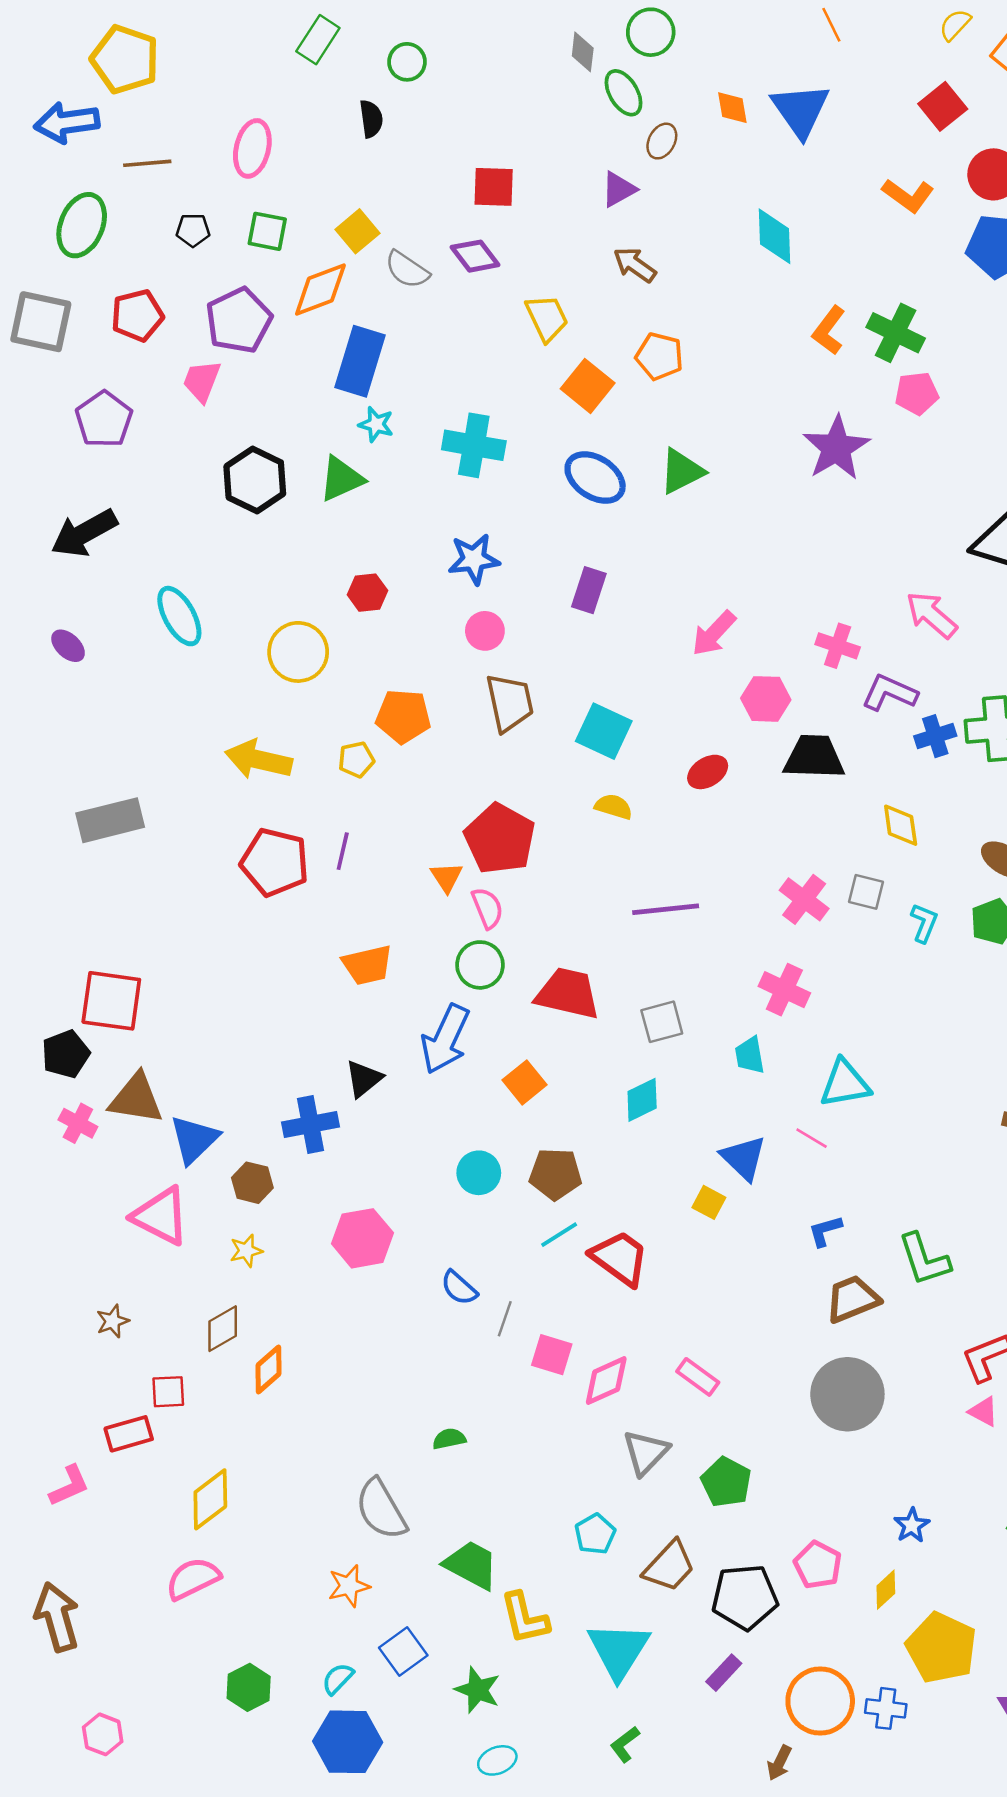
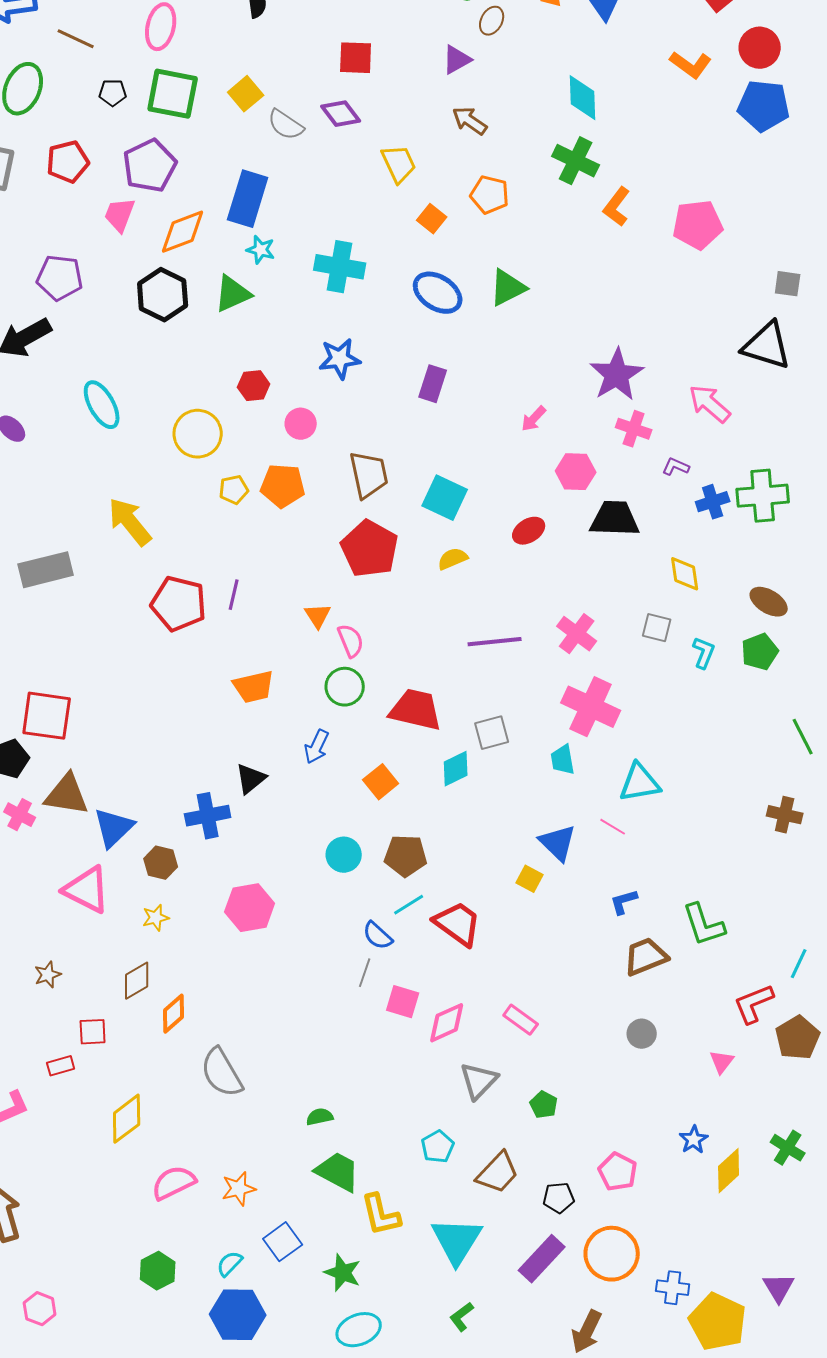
brown line: (147, 163) -> (76, 39), turned 30
green square: (267, 231) -> (173, 94), size x1.6
orange diamond: (320, 289) -> (183, 232), moved
orange L-shape: (829, 330) -> (617, 207), moved
green cross: (896, 333) -> (576, 161), moved
orange square: (588, 386) -> (432, 219), size x0.7
pink pentagon: (917, 393) -> (698, 225), size x1.4
purple pentagon: (104, 419) -> (60, 278), moved, turned -30
purple star: (836, 448) -> (617, 375), moved
pink circle: (485, 631) -> (301, 424), moved
pink arrow: (714, 633) -> (534, 419), size x0.7
purple L-shape: (889, 693) -> (676, 467), size x0.6
yellow arrow: (259, 760) -> (130, 522), moved, turned 38
yellow pentagon: (356, 760) -> (234, 490), moved
yellow semicircle: (614, 807) -> (453, 559), turned -40
red pentagon: (500, 839) -> (370, 549), moved
pink cross: (804, 899) -> (577, 634), moved
pink cross: (784, 990) -> (591, 707), size x1.4
blue arrow: (445, 1039) -> (317, 747), size x0.6
cyan diamond: (642, 1100) -> (456, 769), moved
blue semicircle: (459, 1288) -> (378, 936), moved
gray circle: (847, 1394) -> (642, 1034), size x0.5
pink triangle: (983, 1412) -> (722, 1062), moved, turned 40
red rectangle: (129, 1434) -> (61, 1066), size x0.7
green semicircle: (449, 1439) -> (320, 1117), moved
green pentagon: (726, 1482) -> (544, 1105), size x0.7
gray semicircle: (381, 1509) -> (222, 1073), moved
pink semicircle: (193, 1579) -> (174, 1183), moved
yellow diamond: (886, 1590) -> (729, 1171), moved, size x1.4
black pentagon: (745, 1597) -> (559, 1198), size x0.6
yellow pentagon: (941, 1648) -> (718, 1322), moved
purple rectangle: (724, 1673) -> (542, 1259), size x1.6
orange circle: (820, 1701) -> (612, 1254), moved
cyan ellipse: (497, 1760) -> (359, 1330), size x1.4
brown arrow: (779, 1763) -> (587, 1332), size x1.5

